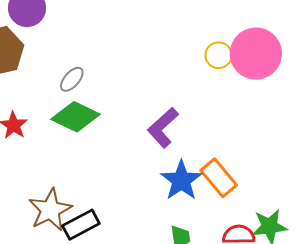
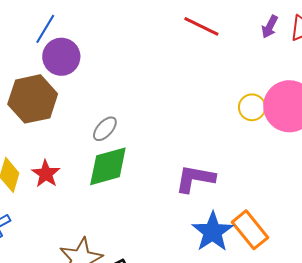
green diamond: (76, 117) -> (108, 166), turned -42
purple L-shape: (163, 128) -> (195, 179), turned 51

